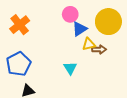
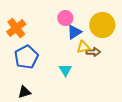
blue pentagon: (19, 64) -> (26, 57), moved

